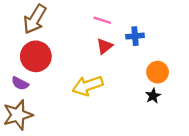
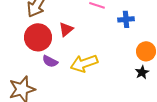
red triangle: (105, 46) -> (66, 29), moved
purple semicircle: (20, 83) -> (50, 61), moved

